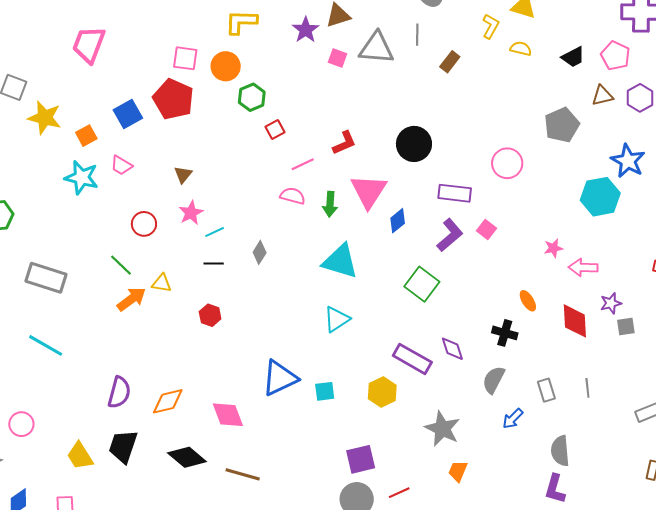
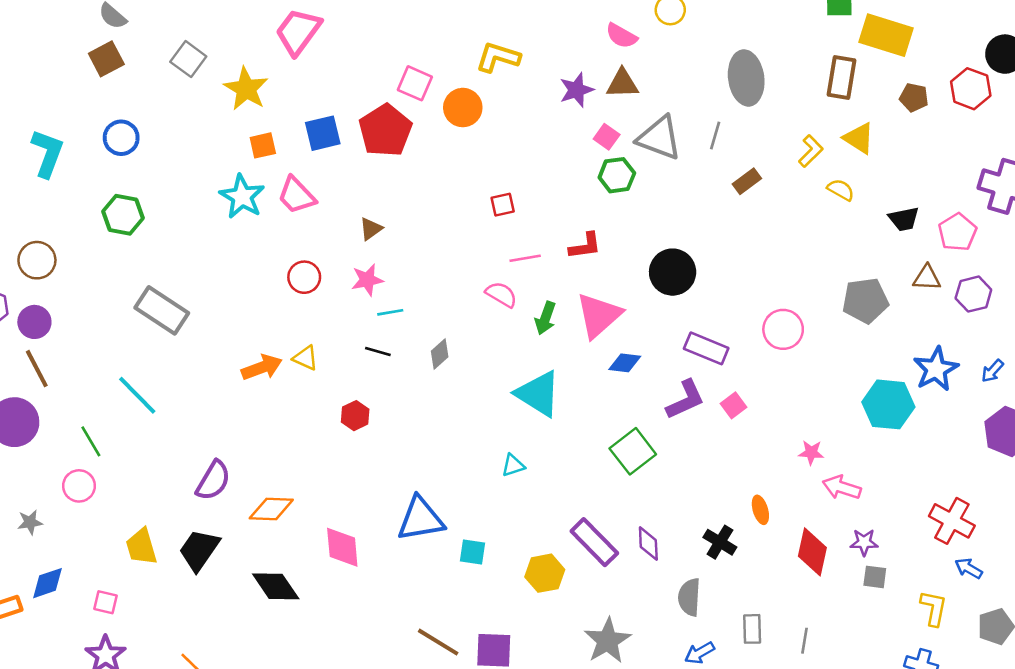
green hexagon: (252, 97) -> (617, 175), moved
yellow star: (45, 118) -> (246, 89), moved
pink trapezoid: (121, 165) -> (296, 195), size x1.4
blue diamond: (398, 221) -> (625, 363), turned 30
green line: (121, 265) -> (91, 441), moved
cyan triangle: (337, 319) -> (513, 465), size x0.7
gray semicircle: (494, 380) -> (689, 597), turned -40
brown line: (243, 474) -> (438, 642), moved

